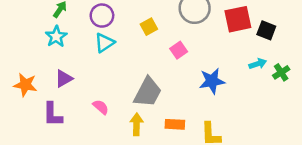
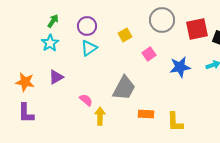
blue star: (212, 81) -> (180, 67), moved
purple L-shape: (53, 114) -> (26, 113), moved
yellow arrow: (137, 124) -> (100, 116), moved

